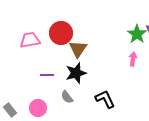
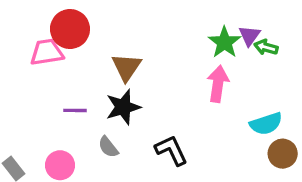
red circle: (61, 33) -> (70, 29), moved
pink arrow: (133, 59) -> (218, 84), size x1.5

